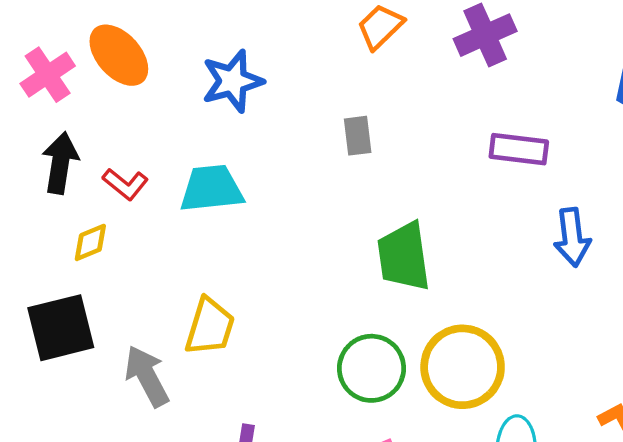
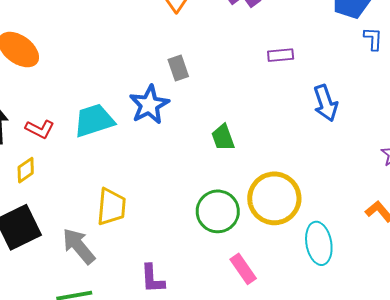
blue star: (232, 81) -> (149, 105), moved
purple rectangle: (519, 149) -> (281, 55), size x0.7
green trapezoid: (404, 257) -> (223, 137), size x0.6

